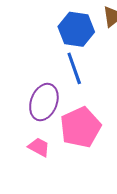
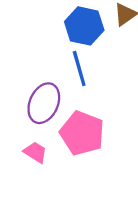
pink pentagon: (81, 127) -> (82, 133), turned -30

